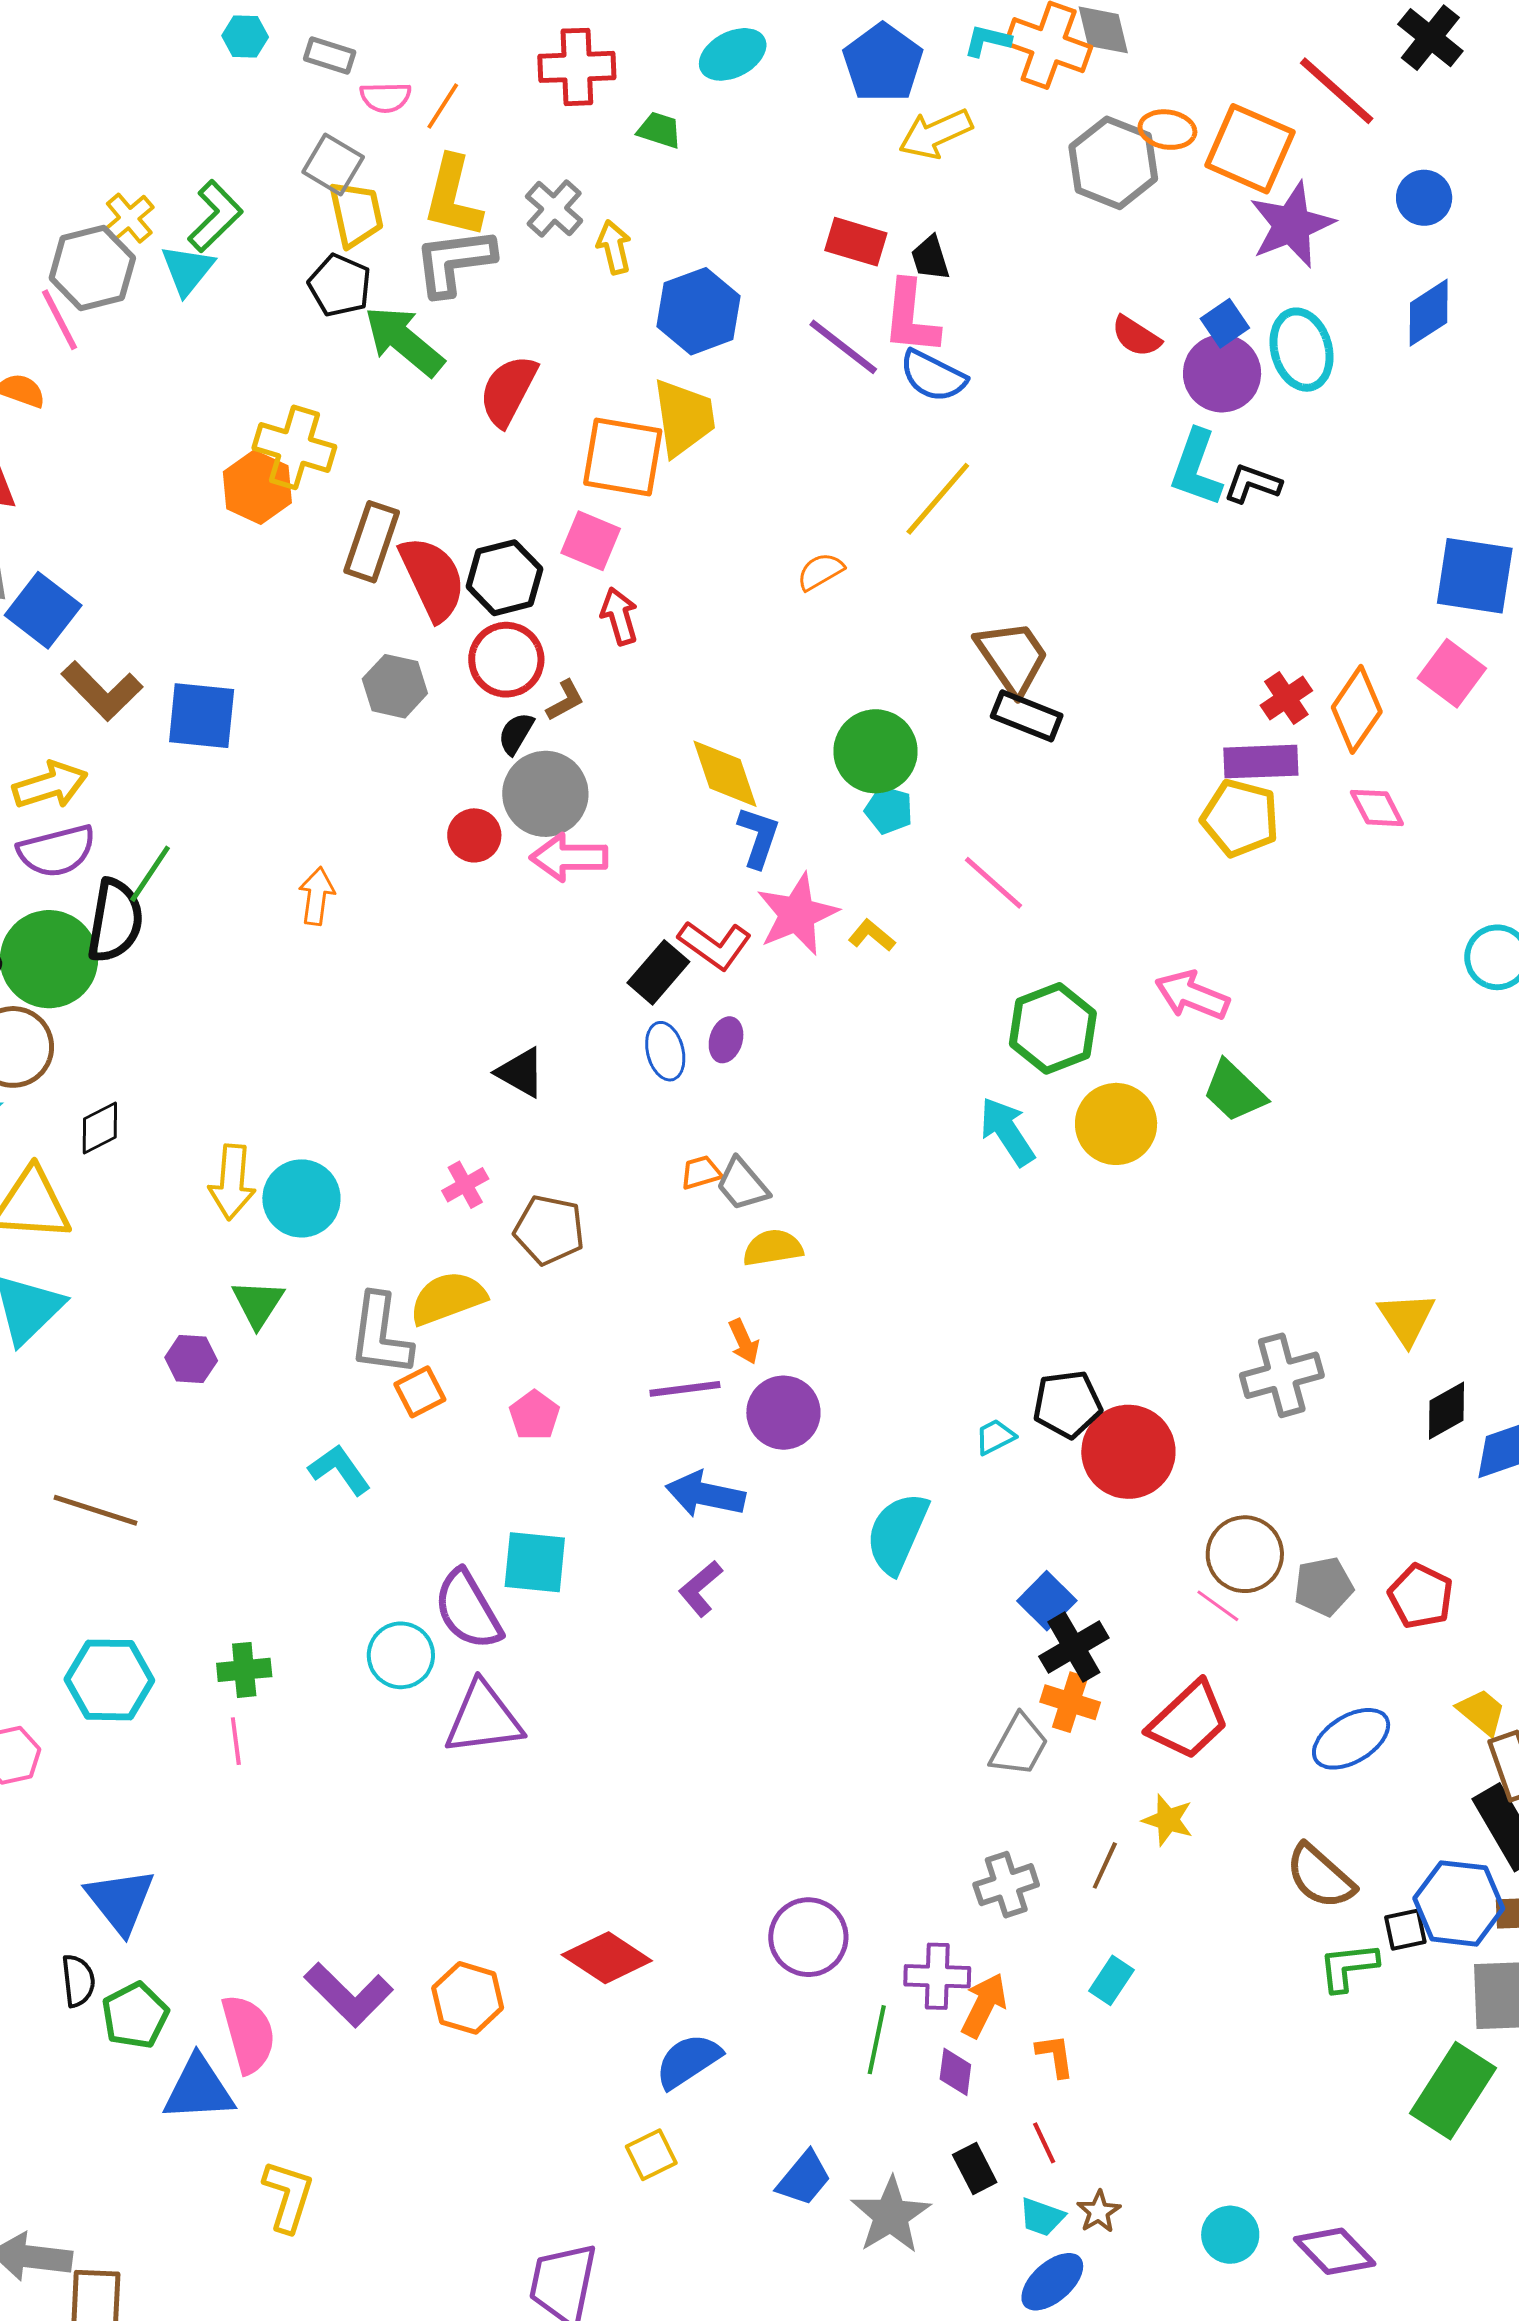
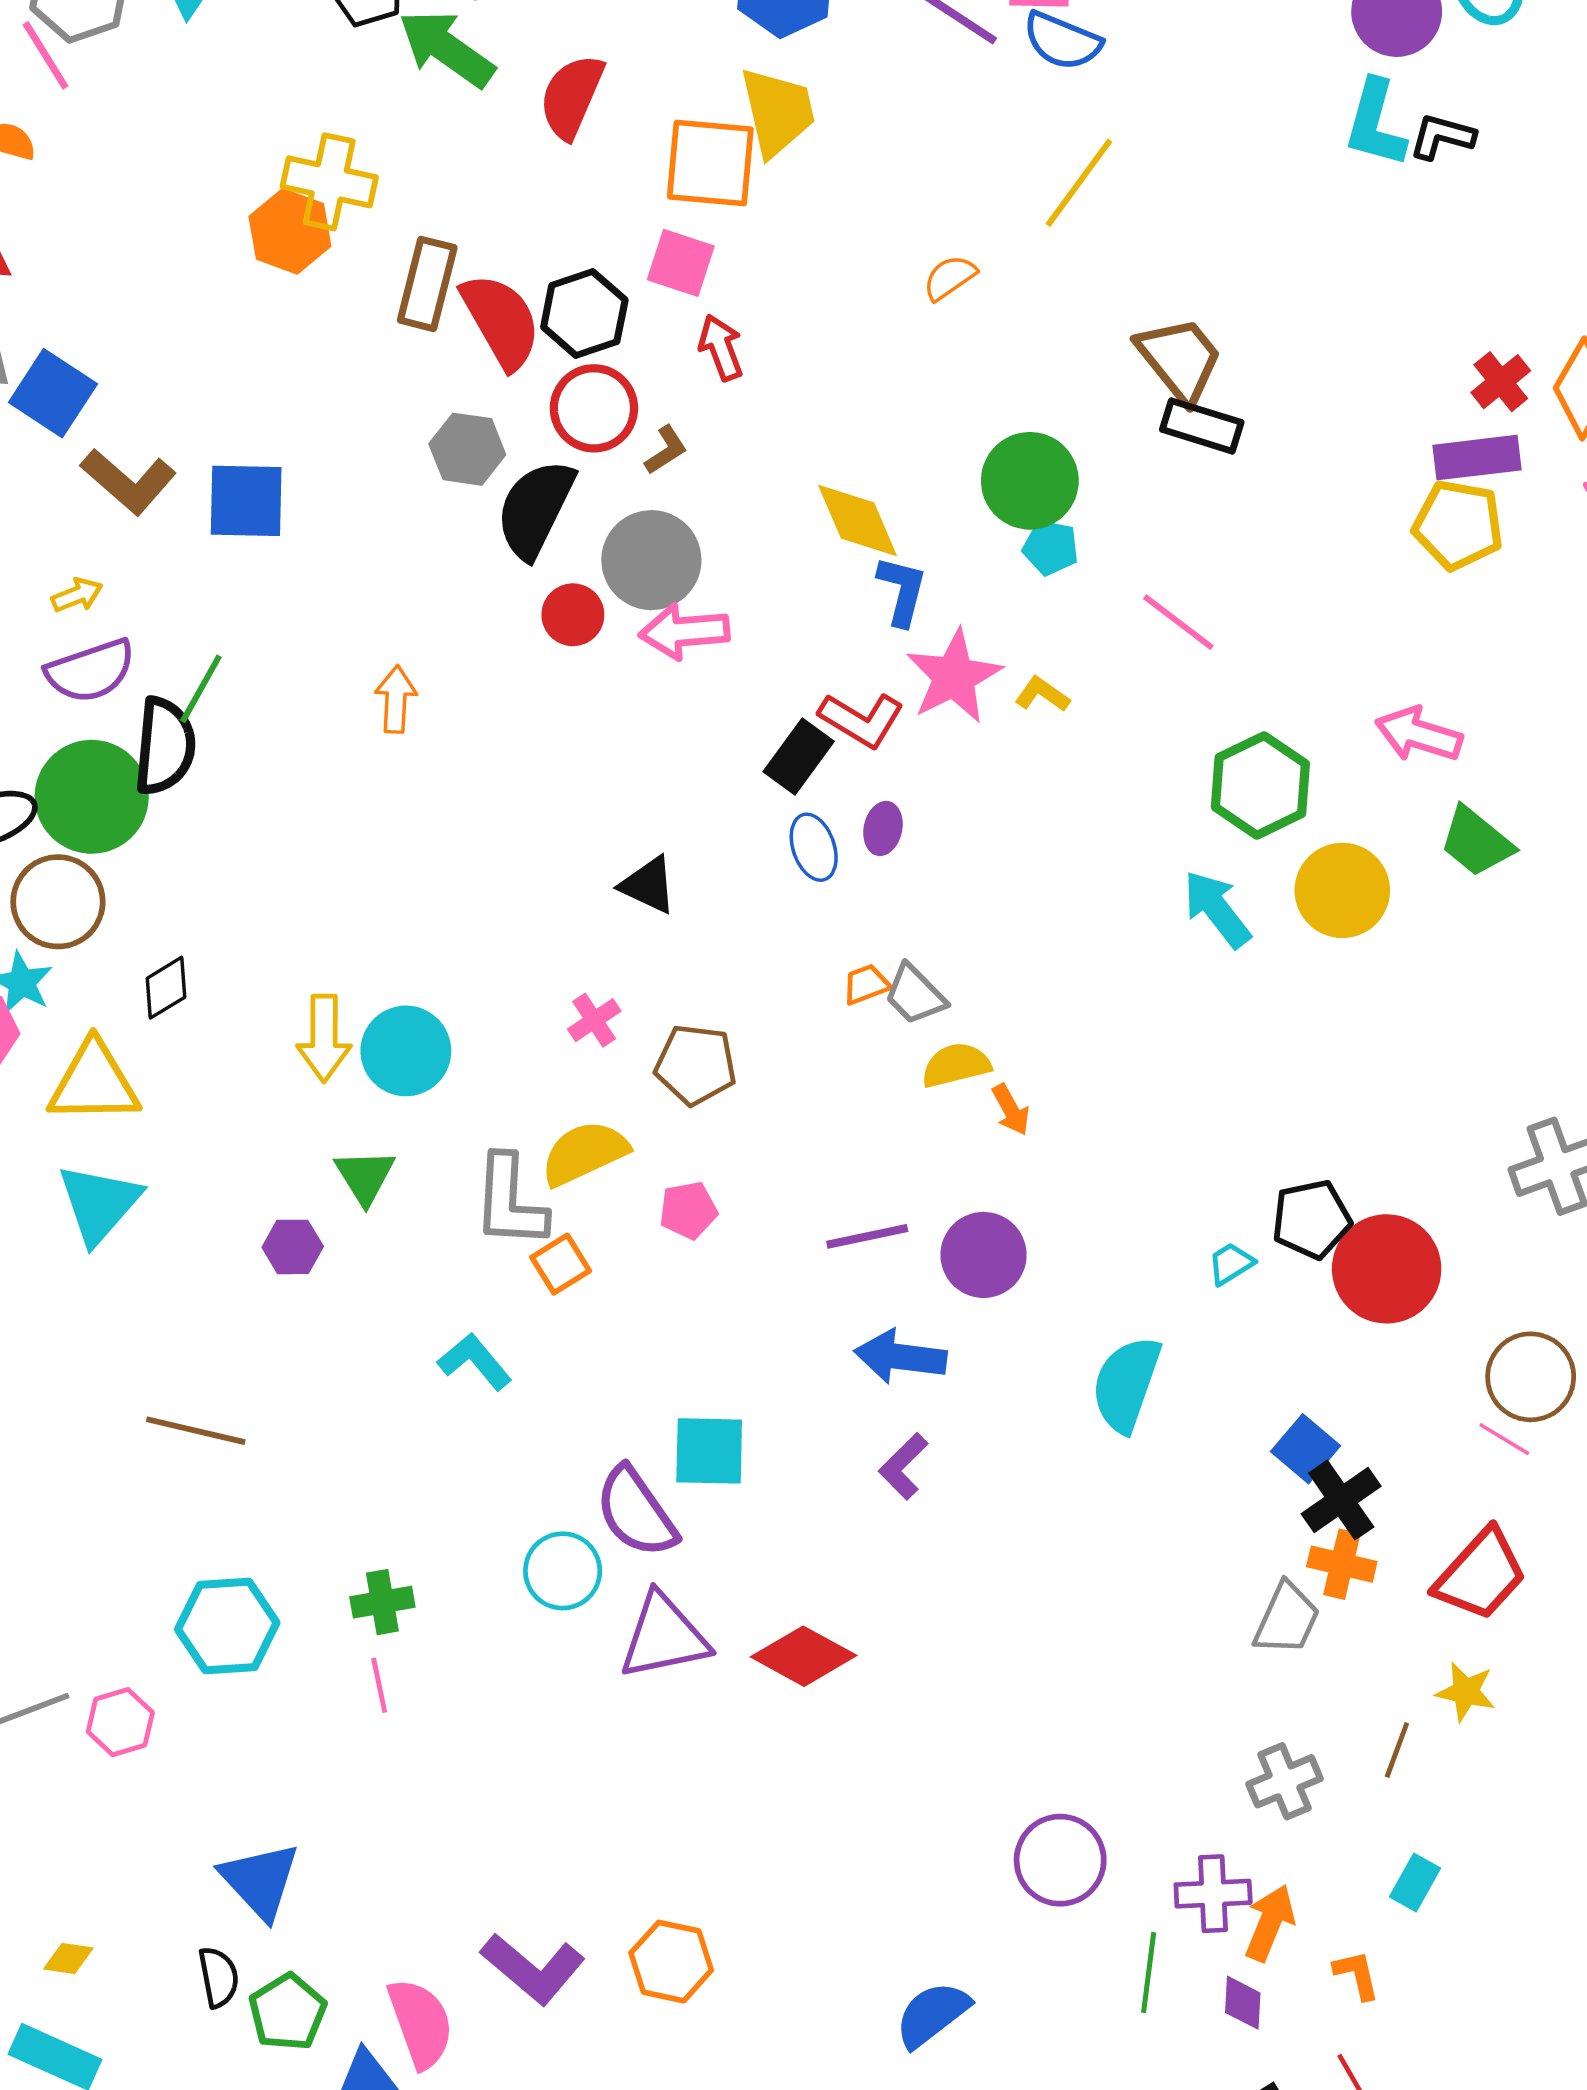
black semicircle: (516, 733) -> (535, 509), moved, size x2.0
yellow arrow: (50, 785) -> (77, 595), size x0.6
orange arrow: (744, 1341) -> (1011, 1110), moved
pink pentagon: (534, 1415) -> (688, 1210), moved, turned 30
red diamond: (607, 1958) -> (804, 1656), moved

